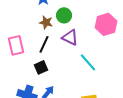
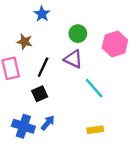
green circle: (64, 15) -> (78, 34), moved
brown star: (46, 22) -> (25, 42), moved

